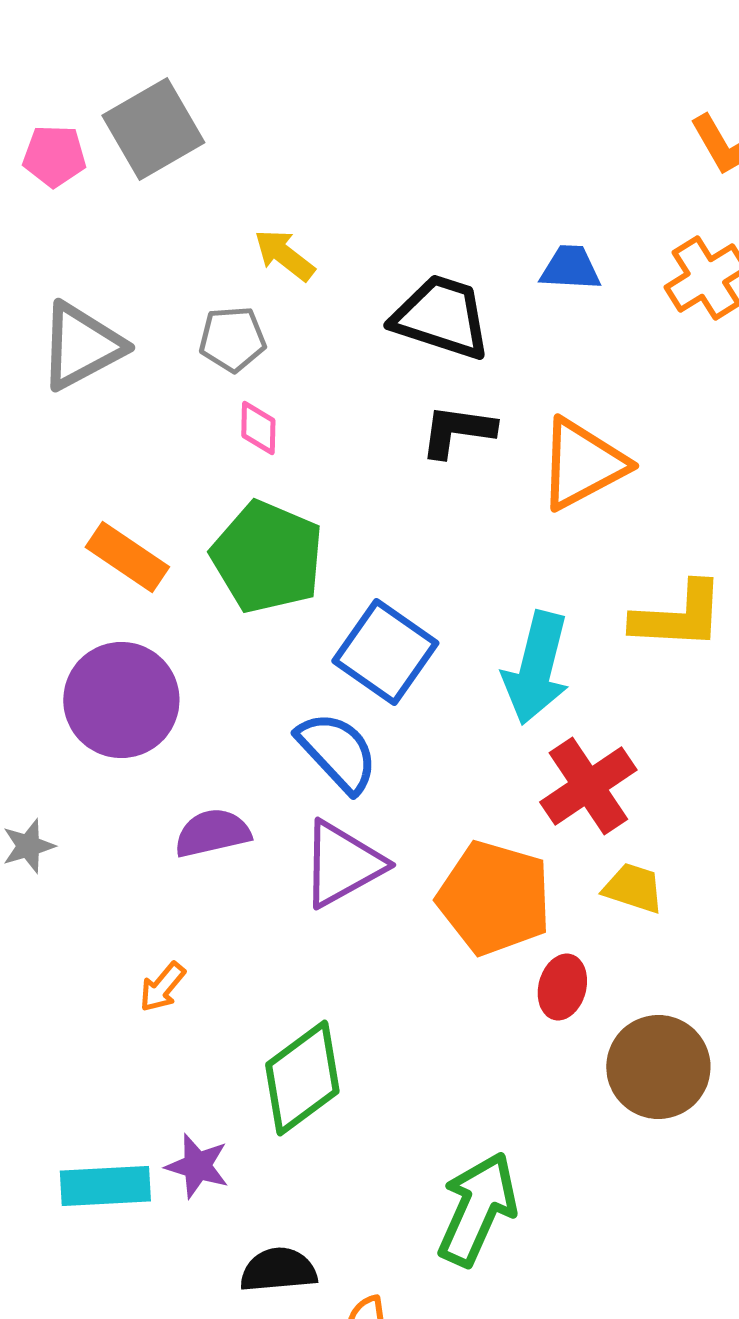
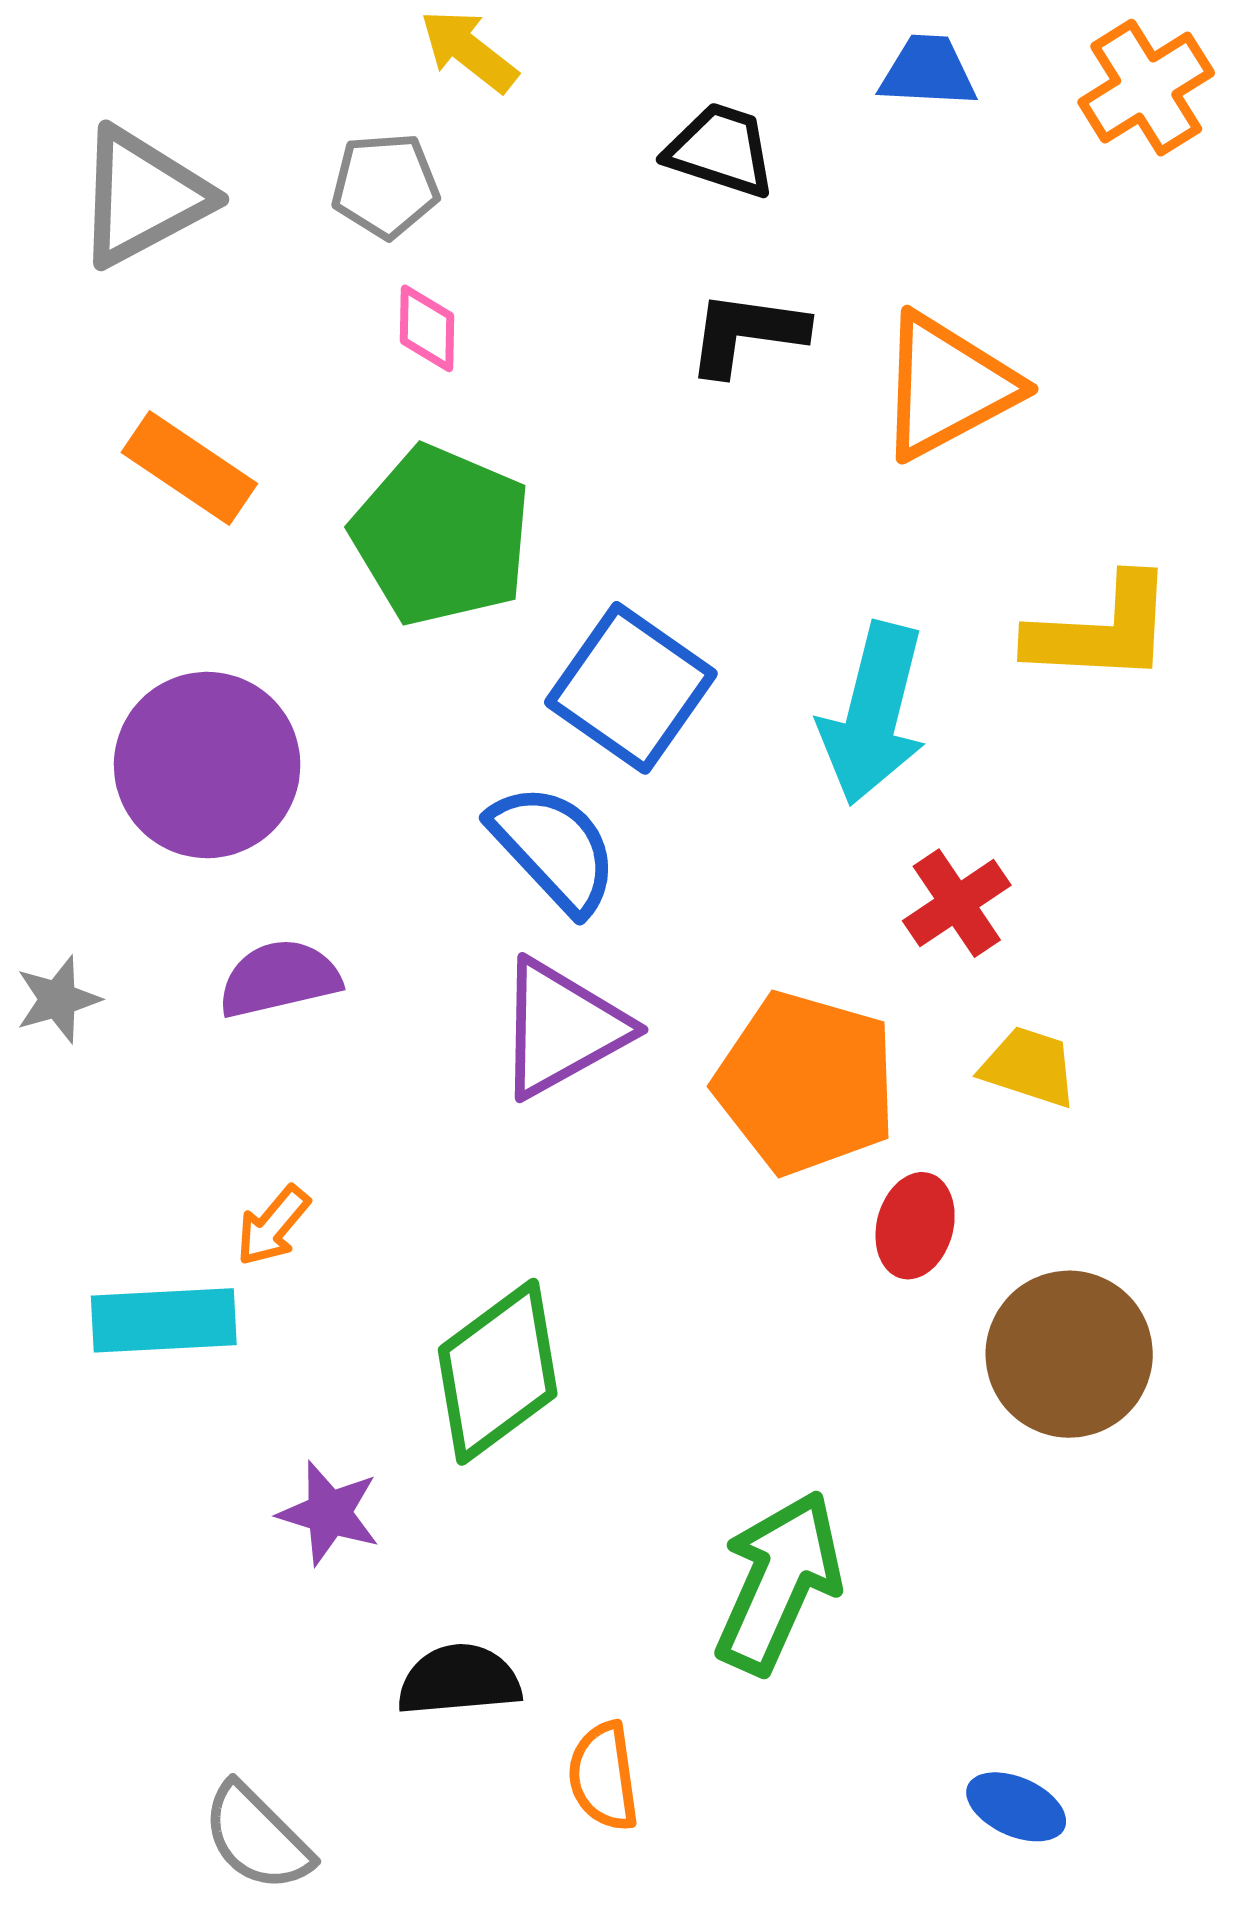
black trapezoid: (441, 317) -> (721, 150), size x0.7
orange rectangle: (127, 557) -> (189, 468), moved
red cross: (588, 786) -> (957, 903), size x0.7
purple semicircle: (212, 833) -> (279, 979), moved
cyan rectangle: (105, 1186) -> (164, 1320), moved

